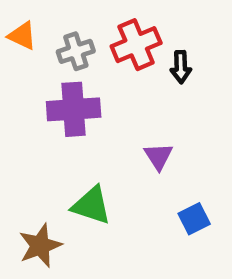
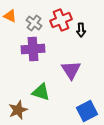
gray cross: (76, 51) -> (34, 23), turned -35
purple triangle: (158, 156) -> (71, 70), size x1.5
blue square: (194, 219) -> (87, 111), moved, size x1.5

